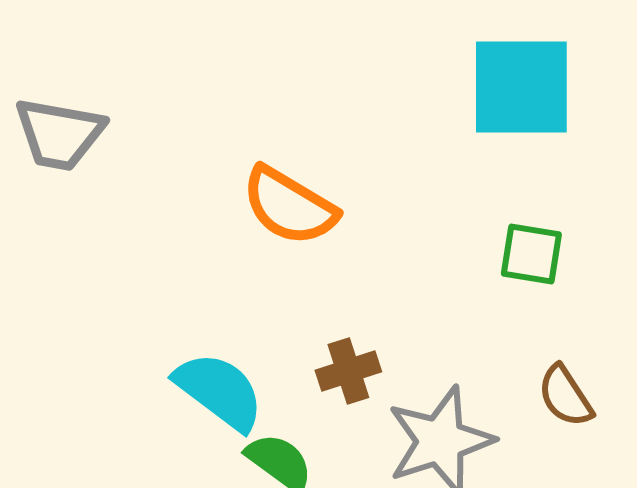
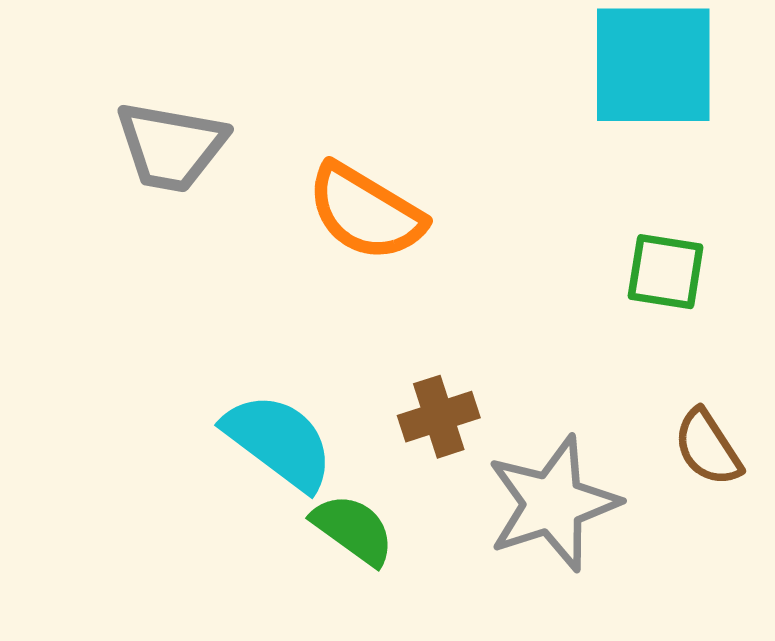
gray trapezoid: (59, 134) -> (171, 146), moved

